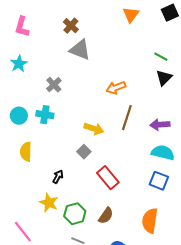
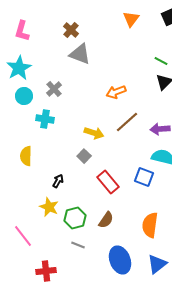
cyan star: (19, 64) -> (19, 68), size x1.4
cyan circle: (19, 116) -> (24, 96), moved
brown line: (127, 118) -> (127, 122), turned 30
blue square: (159, 181) -> (144, 177), moved

